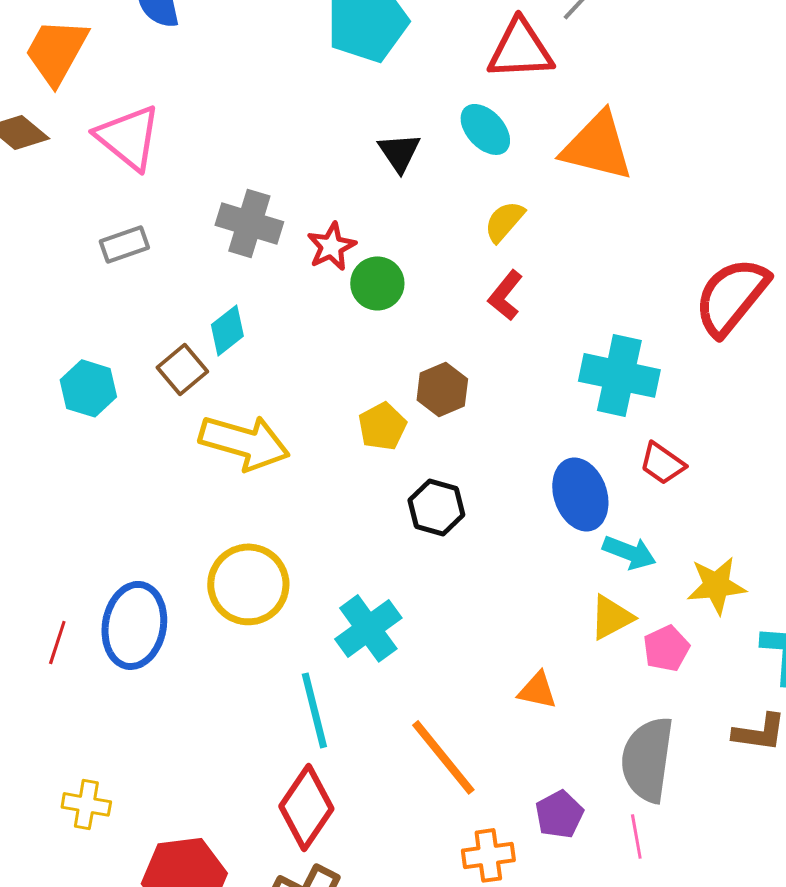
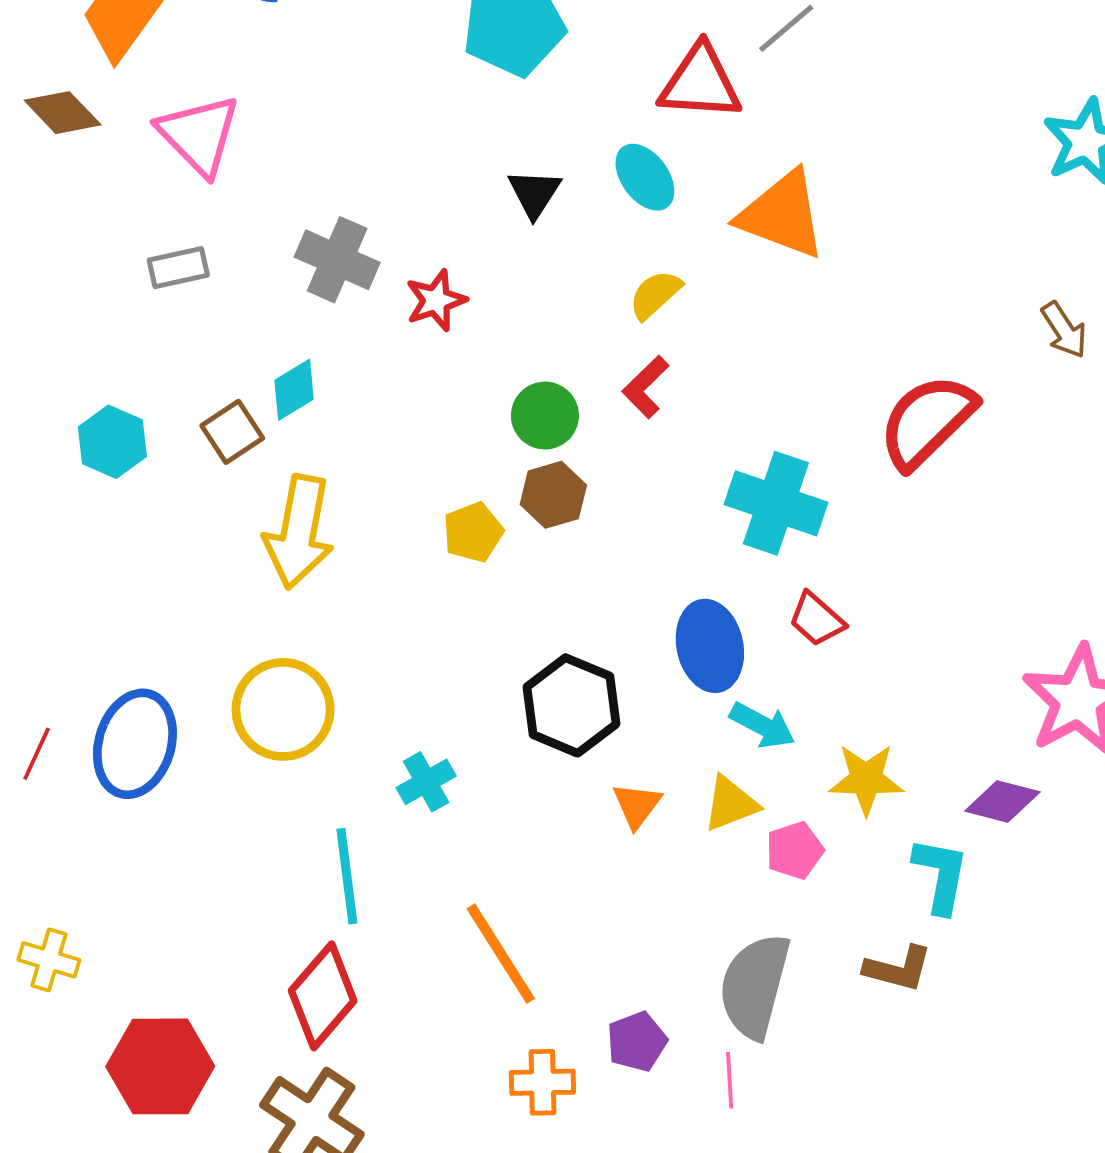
green circle: (377, 283) -> (545, 416), moved
yellow arrow: (244, 442) -> (299, 532), turned 78
black hexagon: (436, 507) -> (572, 705), moved, size x1.4
cyan cross: (368, 628) -> (426, 782), size x0.7
orange triangle: (537, 690) -> (637, 805), moved, turned 48

